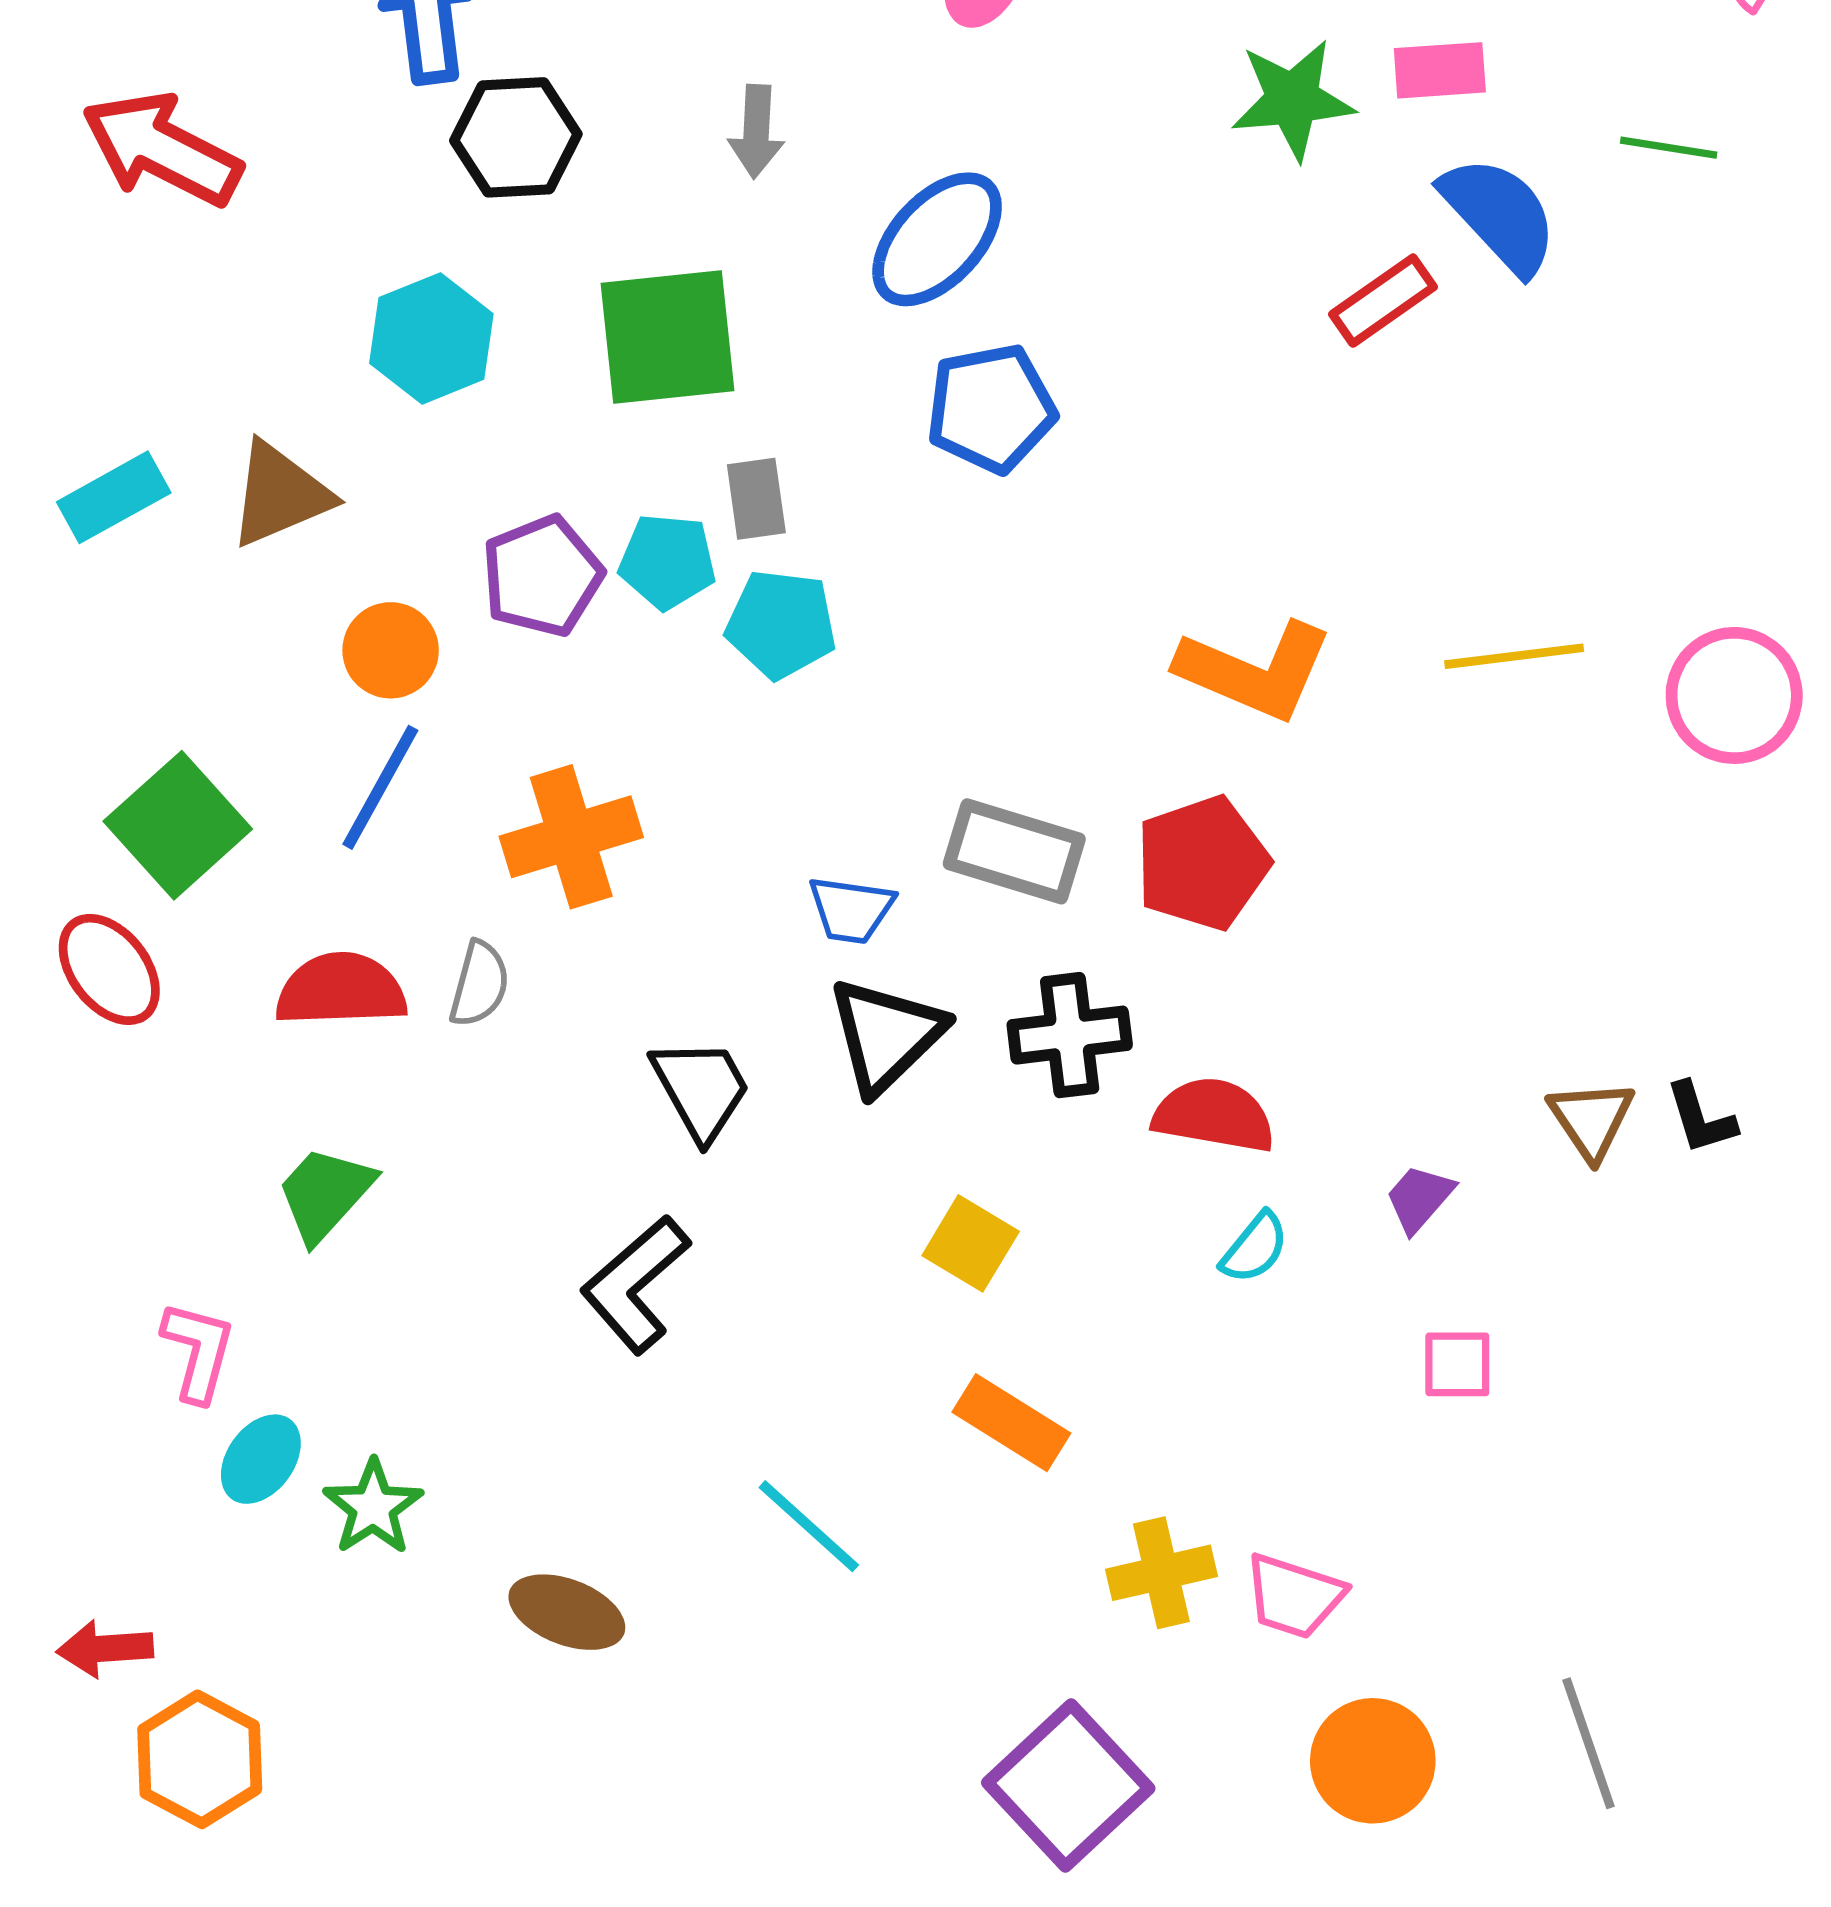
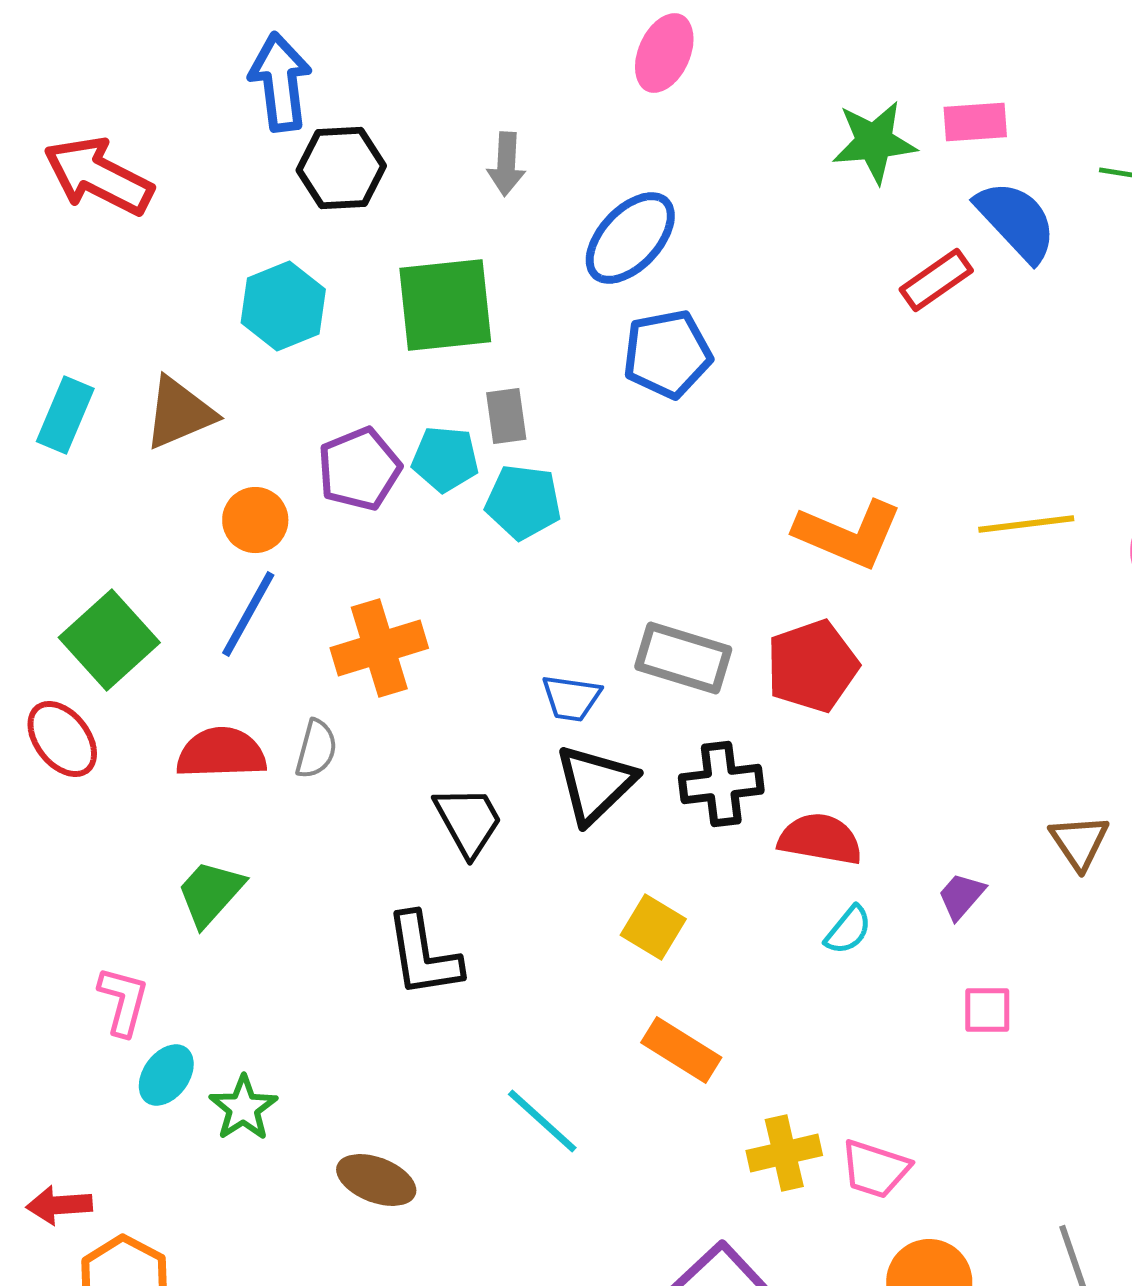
cyan rectangle: (114, 497) -> (65, 415), turned -38
black L-shape: (635, 1284) -> (423, 955), turned -58

